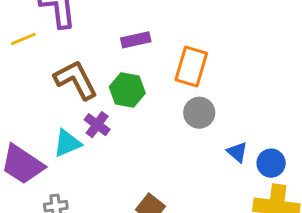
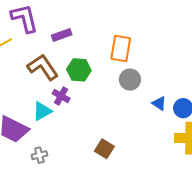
purple rectangle: (136, 40) -> (62, 35), moved

